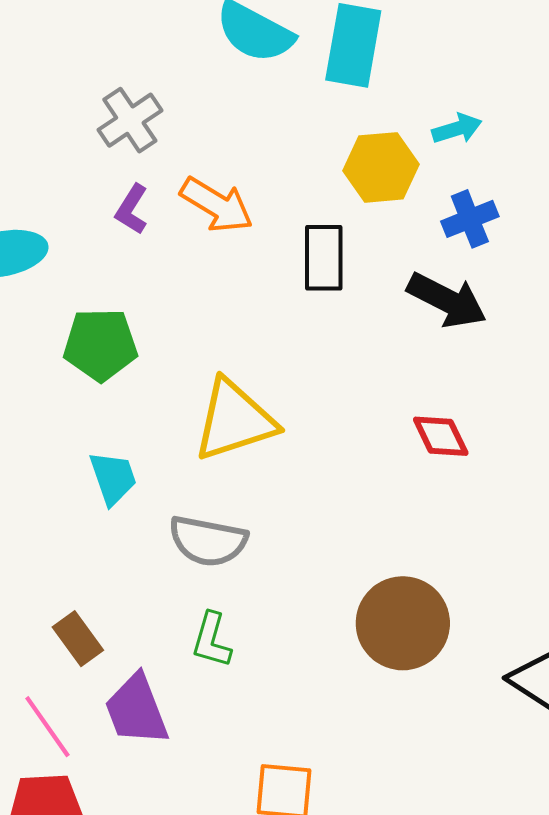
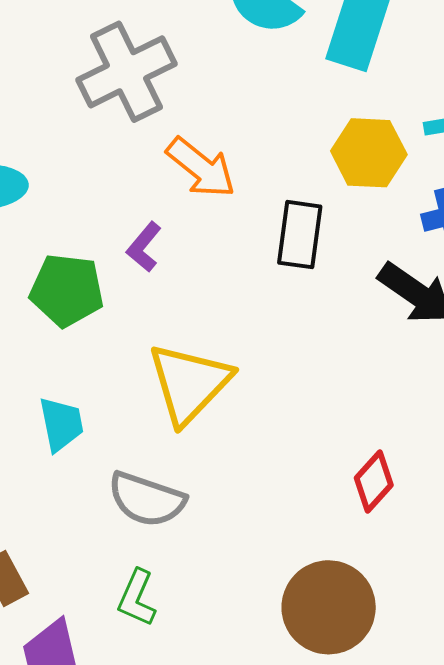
gray cross: (130, 120) -> (126, 72), size x1.5
purple L-shape: (132, 209) -> (144, 247), moved
yellow triangle: (234, 420) -> (189, 383), turned -36
red diamond: (441, 436) -> (374, 481), moved, turned 60

